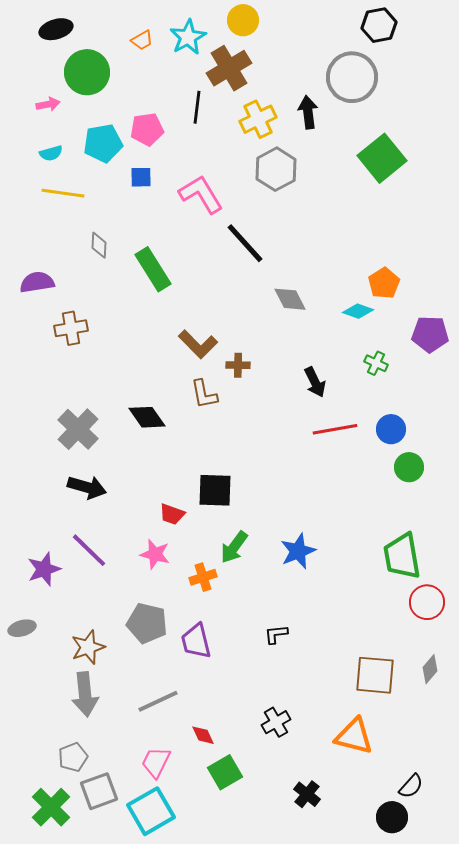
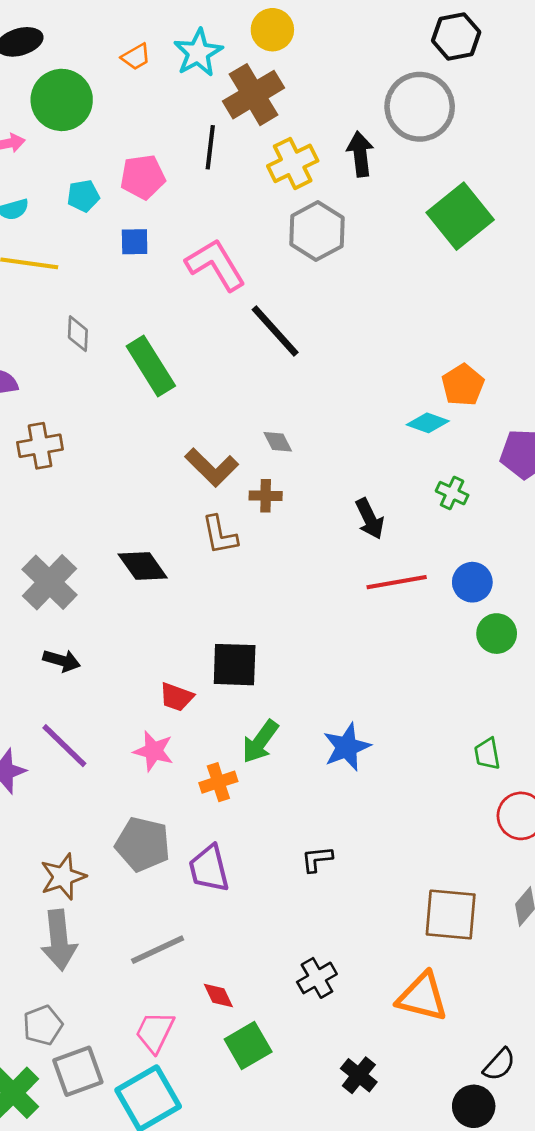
cyan pentagon: (103, 143) -> (83, 196), size x0.6
gray diamond: (290, 299) -> (278, 442), moved, size x0.7
black arrow: (87, 487) -> (62, 661), size x0.7
green trapezoid: (402, 556) -> (487, 754), size x0.5

